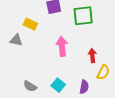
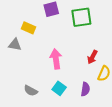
pink arrow: (62, 46) -> (56, 59), moved
red arrow: (92, 55) -> (92, 57), turned -144

